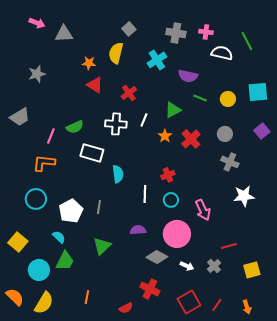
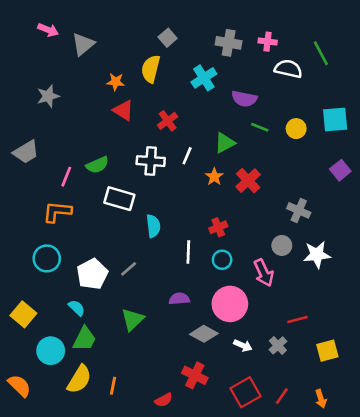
gray triangle: (64, 34) -> (83, 44), turned -36
gray circle: (225, 134) -> (282, 245), moved
gray line: (99, 207) -> (129, 269), turned 40
yellow semicircle: (44, 303) -> (79, 379), moved

